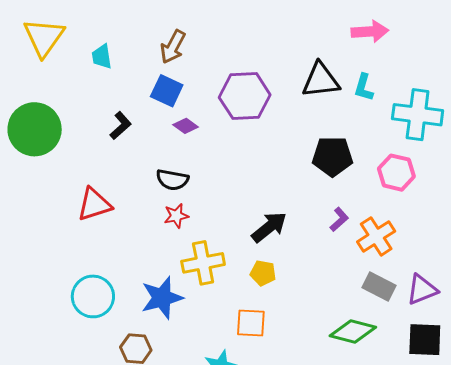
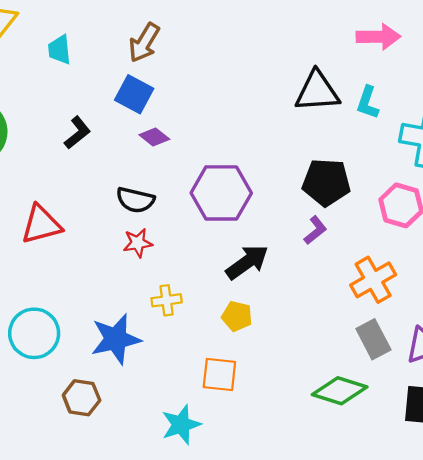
purple hexagon: (245, 96) -> (221, 193), moved
purple L-shape: (339, 219) -> (315, 230), moved
yellow cross: (203, 263) -> (167, 300), size x0.6
gray rectangle: (379, 286) -> (373, 339), turned 32

